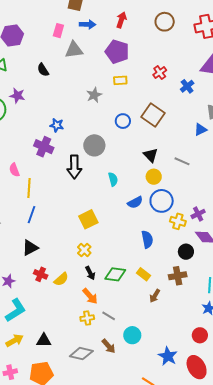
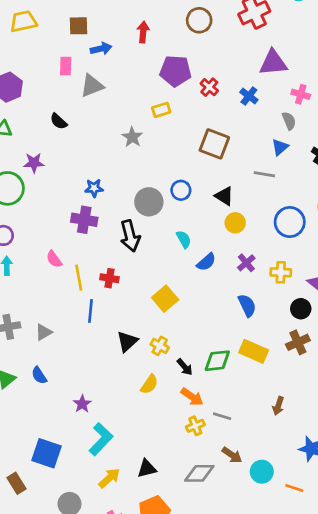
purple pentagon: (117, 52) -> (175, 71), moved
blue circle: (123, 121) -> (181, 190), moved
gray line: (182, 161) -> (264, 174), moved
blue circle: (162, 201) -> (290, 222), moved
blue semicircle: (135, 202) -> (206, 262), moved
purple cross: (198, 214) -> (246, 263), moved
black triangle: (30, 248) -> (127, 342), moved
yellow cross: (84, 250) -> (160, 346), moved
red cross: (41, 274) -> (109, 278), moved
yellow rectangle: (144, 274) -> (254, 351), size x1.5
brown arrow: (155, 296) -> (278, 406), moved
cyan circle: (132, 335) -> (262, 472), moved

